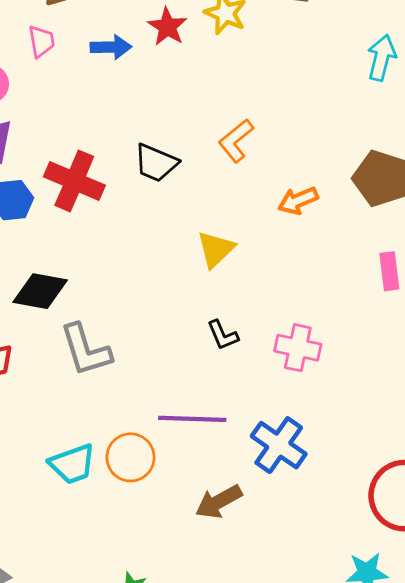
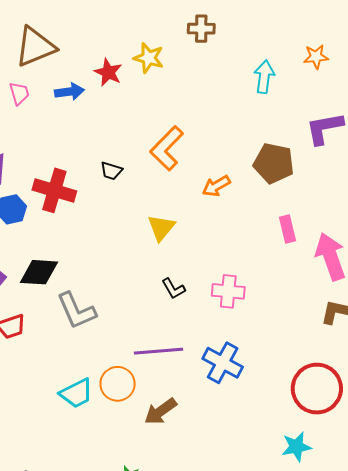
orange L-shape: (236, 141) -> (167, 148), size x1.4
black trapezoid: (156, 163) -> (111, 171), size x0.7
brown arrow: (219, 502) -> (161, 411), moved

